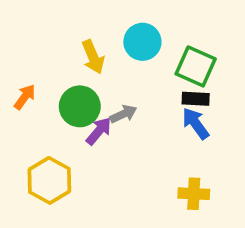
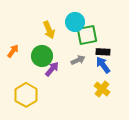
green square: (196, 66) -> (87, 35), moved, turned -35
gray arrow: (123, 114) -> (78, 60), moved
yellow cross: (194, 194) -> (102, 89), moved, turned 35

